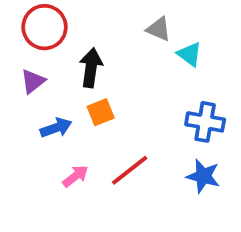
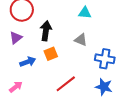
gray triangle: (159, 29) -> (81, 40), moved
cyan triangle: (190, 54) -> (85, 13), moved, turned -32
pink arrow: (75, 176) -> (16, 87), moved

